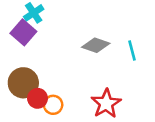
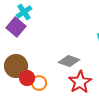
gray diamond: (96, 45) -> (69, 61), moved

